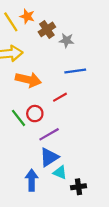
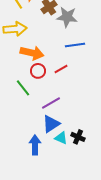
gray star: (67, 40) -> (67, 17), size x1.5
red circle: (35, 114) -> (38, 71), moved
black cross: (79, 187) -> (78, 137), moved, turned 32

